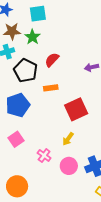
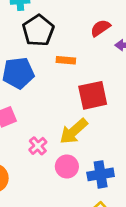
red semicircle: (52, 60) -> (100, 28), moved
yellow arrow: (68, 139) -> (74, 131), size x1.6

